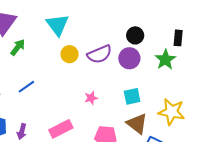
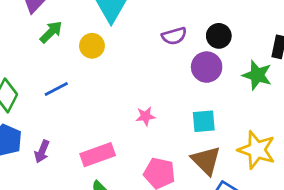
yellow circle: (69, 54) -> (92, 46), moved
purple semicircle: (100, 54) -> (174, 36), moved, size x0.7
green star: (165, 60) -> (257, 75), turned -30

